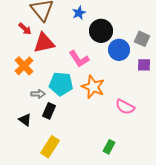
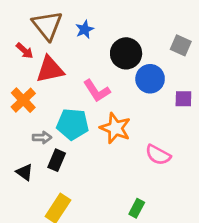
blue star: (79, 13) -> (85, 29), moved
gray square: (142, 39) -> (181, 45), moved

